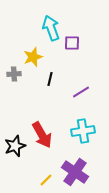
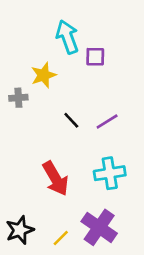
black line: (50, 79) -> (71, 120), moved, turned -56
black star: (15, 146) -> (20, 230), moved

